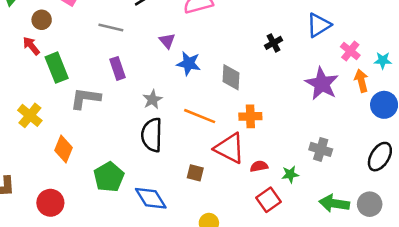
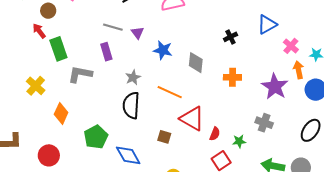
gray line: (111, 27) -> (113, 27), moved
purple triangle: (167, 41) -> (137, 33), moved
purple star: (322, 84) -> (275, 87), moved
orange cross: (250, 116) -> (232, 77), moved
red semicircle: (259, 166) -> (215, 134), turned 120

